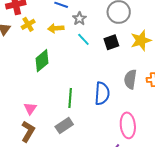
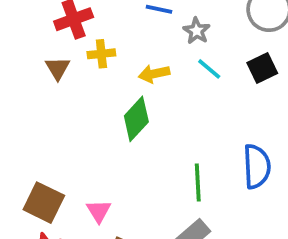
yellow cross: (28, 24) -> (101, 54), turned 32
yellow arrow: (56, 28) -> (154, 74), moved
pink triangle: (30, 108) -> (99, 211), moved

